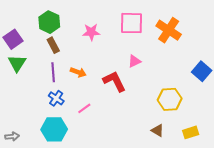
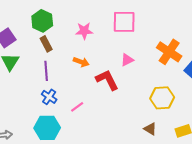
orange cross: (169, 30) -> (169, 52), moved
orange arrow: (78, 72) -> (81, 62), moved

